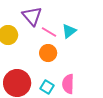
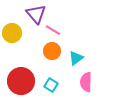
cyan triangle: (69, 31) -> (76, 58), moved
pink semicircle: (68, 84) -> (86, 82), moved

